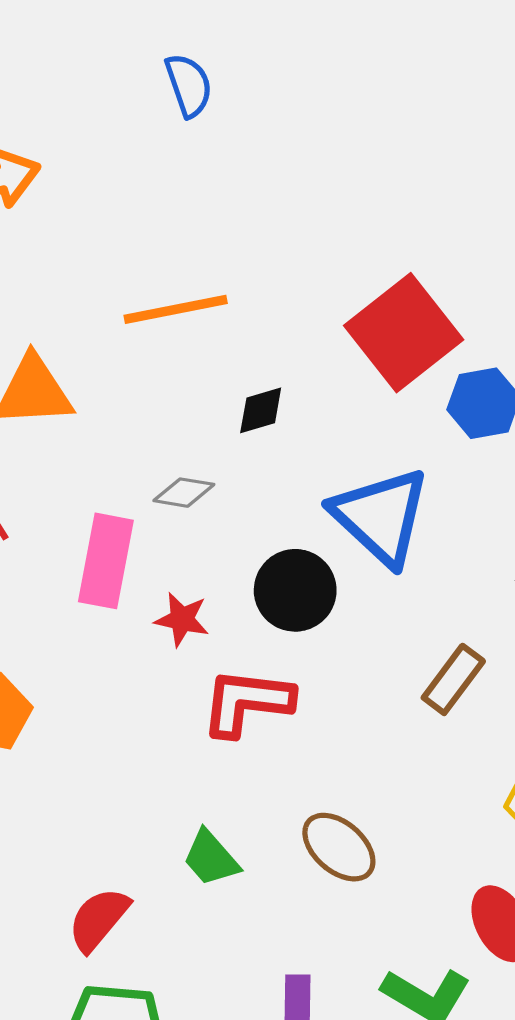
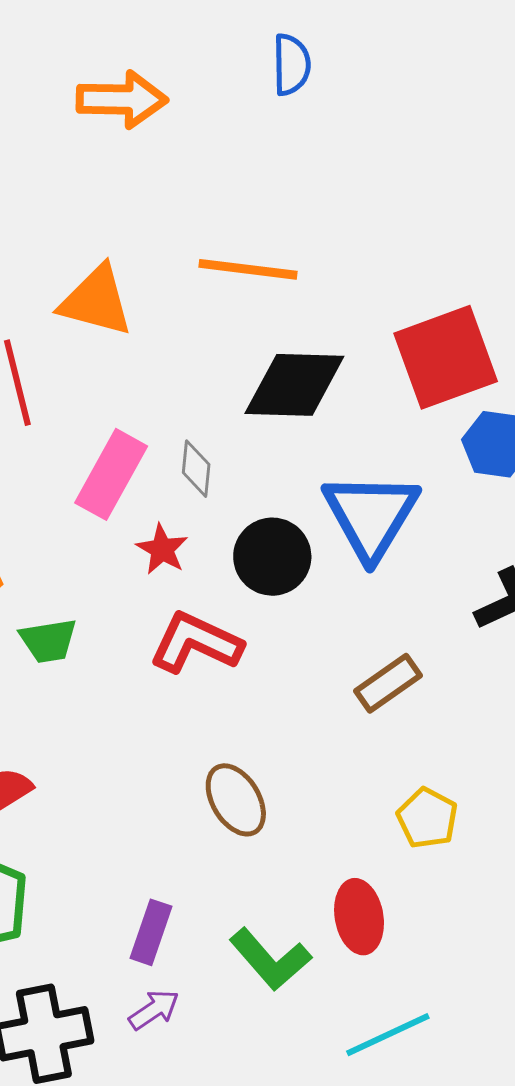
blue semicircle: (189, 85) -> (291, 65), moved
black diamond: (261, 410) -> (294, 385), size x2.0
gray diamond: (184, 493) -> (196, 469), moved, turned 68
green trapezoid: (211, 858) -> (48, 641), moved, turned -76

